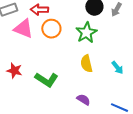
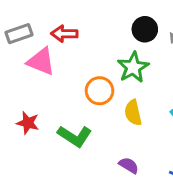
orange circle: (51, 29) -> (99, 91), moved

